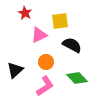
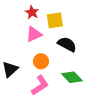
red star: (25, 13) -> (32, 12), moved

